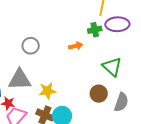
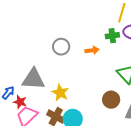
gray circle: (31, 46) -> (61, 47), moved
yellow star: (47, 91) -> (60, 93), turned 30

